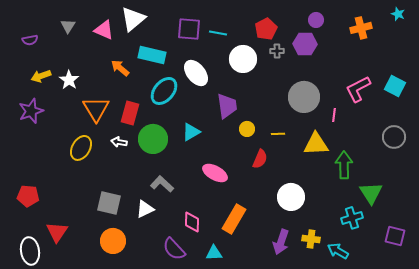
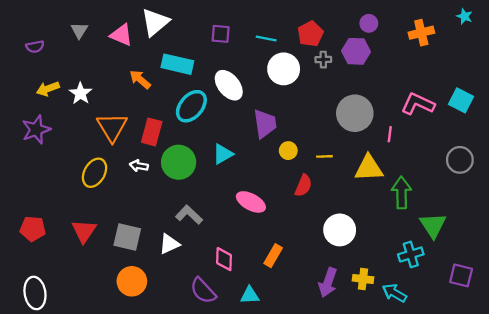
purple square: (189, 29) -> (221, 34), size x0.7
cyan line: (218, 33) -> (266, 39), moved
pink L-shape: (358, 89) -> (418, 104), turned 52
orange rectangle: (234, 219) -> (273, 256), size x0.7
red triangle: (57, 232) -> (84, 231), moved

